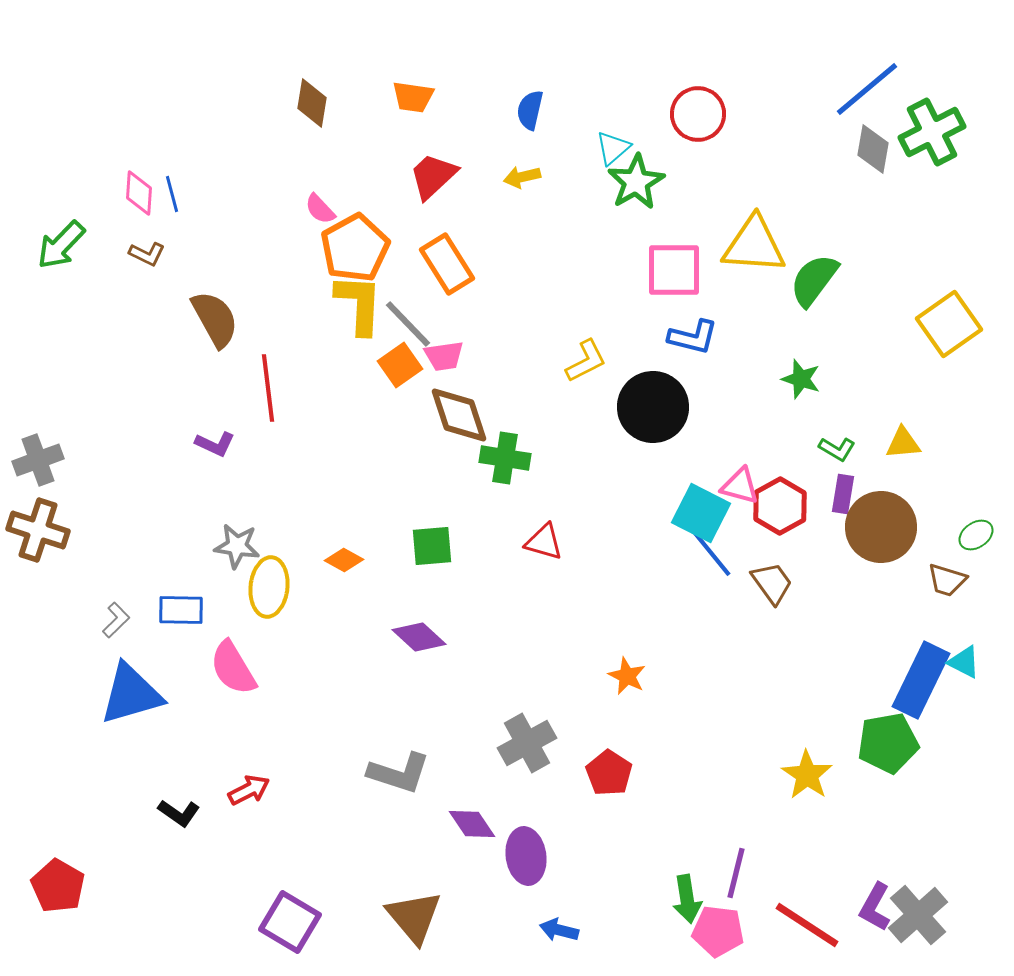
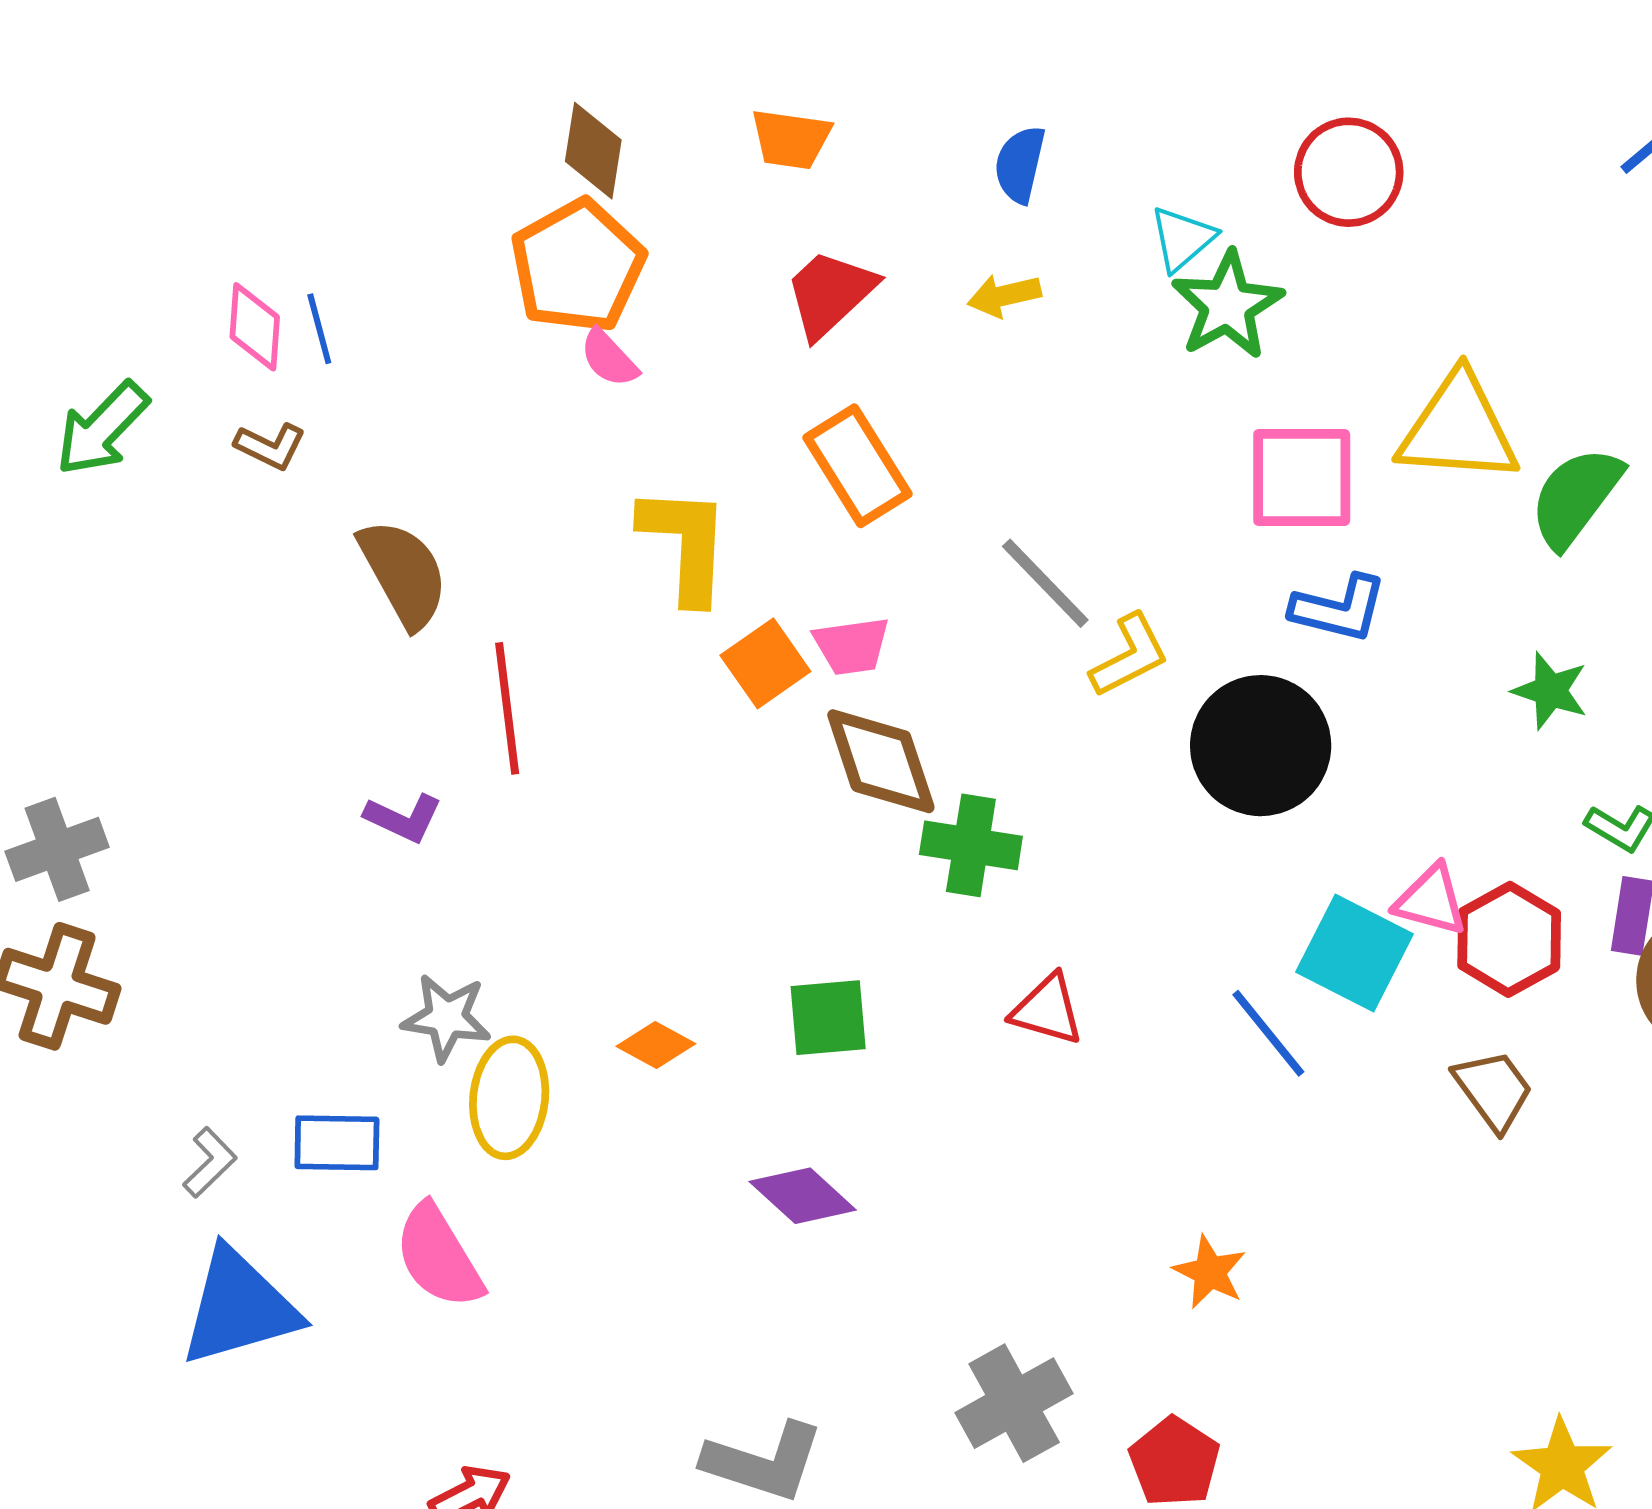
orange pentagon: (355, 248) -> (578, 266), moved
gray line: (408, 324) -> (1045, 583), moved
blue line: (712, 554) -> (1268, 1033), moved

